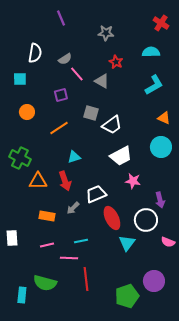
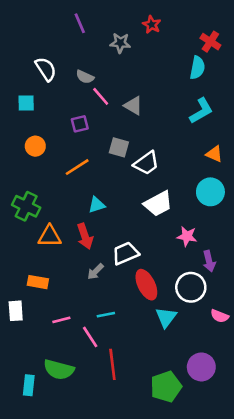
red cross: (161, 23) -> (210, 42), moved
gray star: (106, 33) -> (120, 43), moved
cyan semicircle: (151, 52) -> (197, 68), turned 102
white semicircle: (35, 53) -> (46, 69), turned -42
gray semicircle: (65, 59) -> (85, 77), turned 56
red star: (116, 62) -> (152, 25), moved
pink star: (133, 181) -> (187, 236), moved
orange rectangle: (47, 216) -> (38, 282), moved
pink line: (69, 258) -> (90, 337), turned 54

